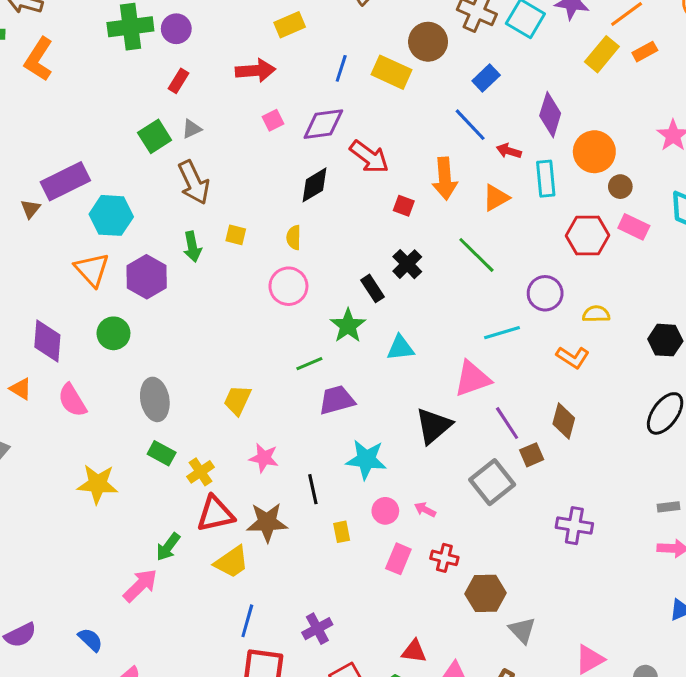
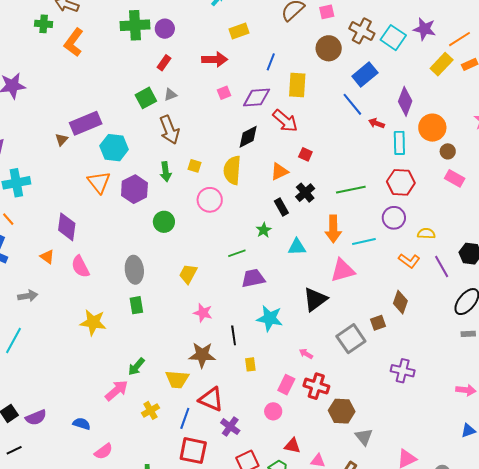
yellow rectangle: (391, 72) -> (297, 85), moved, turned 65
blue rectangle: (486, 78) -> (365, 75), size x1.4
orange arrow: (445, 179) -> (333, 229), moved
orange triangle: (496, 198) -> (279, 172), moved
red hexagon: (587, 236) -> (401, 182), moved
yellow semicircle: (294, 238) -> (232, 170), size x1.8
green line: (476, 255) -> (351, 190), turned -60
pink circle: (288, 286) -> (210, 200), moved
green star: (348, 326) -> (264, 230), size x0.7
green circle: (113, 333) -> (164, 222), moved
purple line: (507, 423) -> (442, 266), moved
green rectangle: (162, 453) -> (136, 305), turned 48
yellow cross: (200, 472) -> (150, 410), moved
gray rectangle: (668, 507) -> (468, 334), moved
pink circle: (385, 511) -> (273, 411), moved
red triangle: (215, 514) -> (211, 399), moved, turned 32
red cross: (444, 558) -> (316, 386), size x1.4
yellow trapezoid: (232, 562) -> (177, 379), turned 35
purple cross: (317, 629) -> (230, 427), turned -30
blue semicircle: (90, 640) -> (82, 424), turned -30

